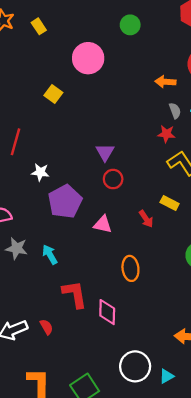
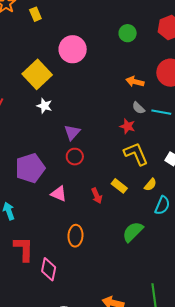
green circle: (130, 25) -> (128, 33), moved
yellow square: (53, 94) -> (37, 74), size x1.8
gray semicircle: (175, 111) -> (138, 108), turned 144
white star: (40, 172) -> (44, 106), moved

